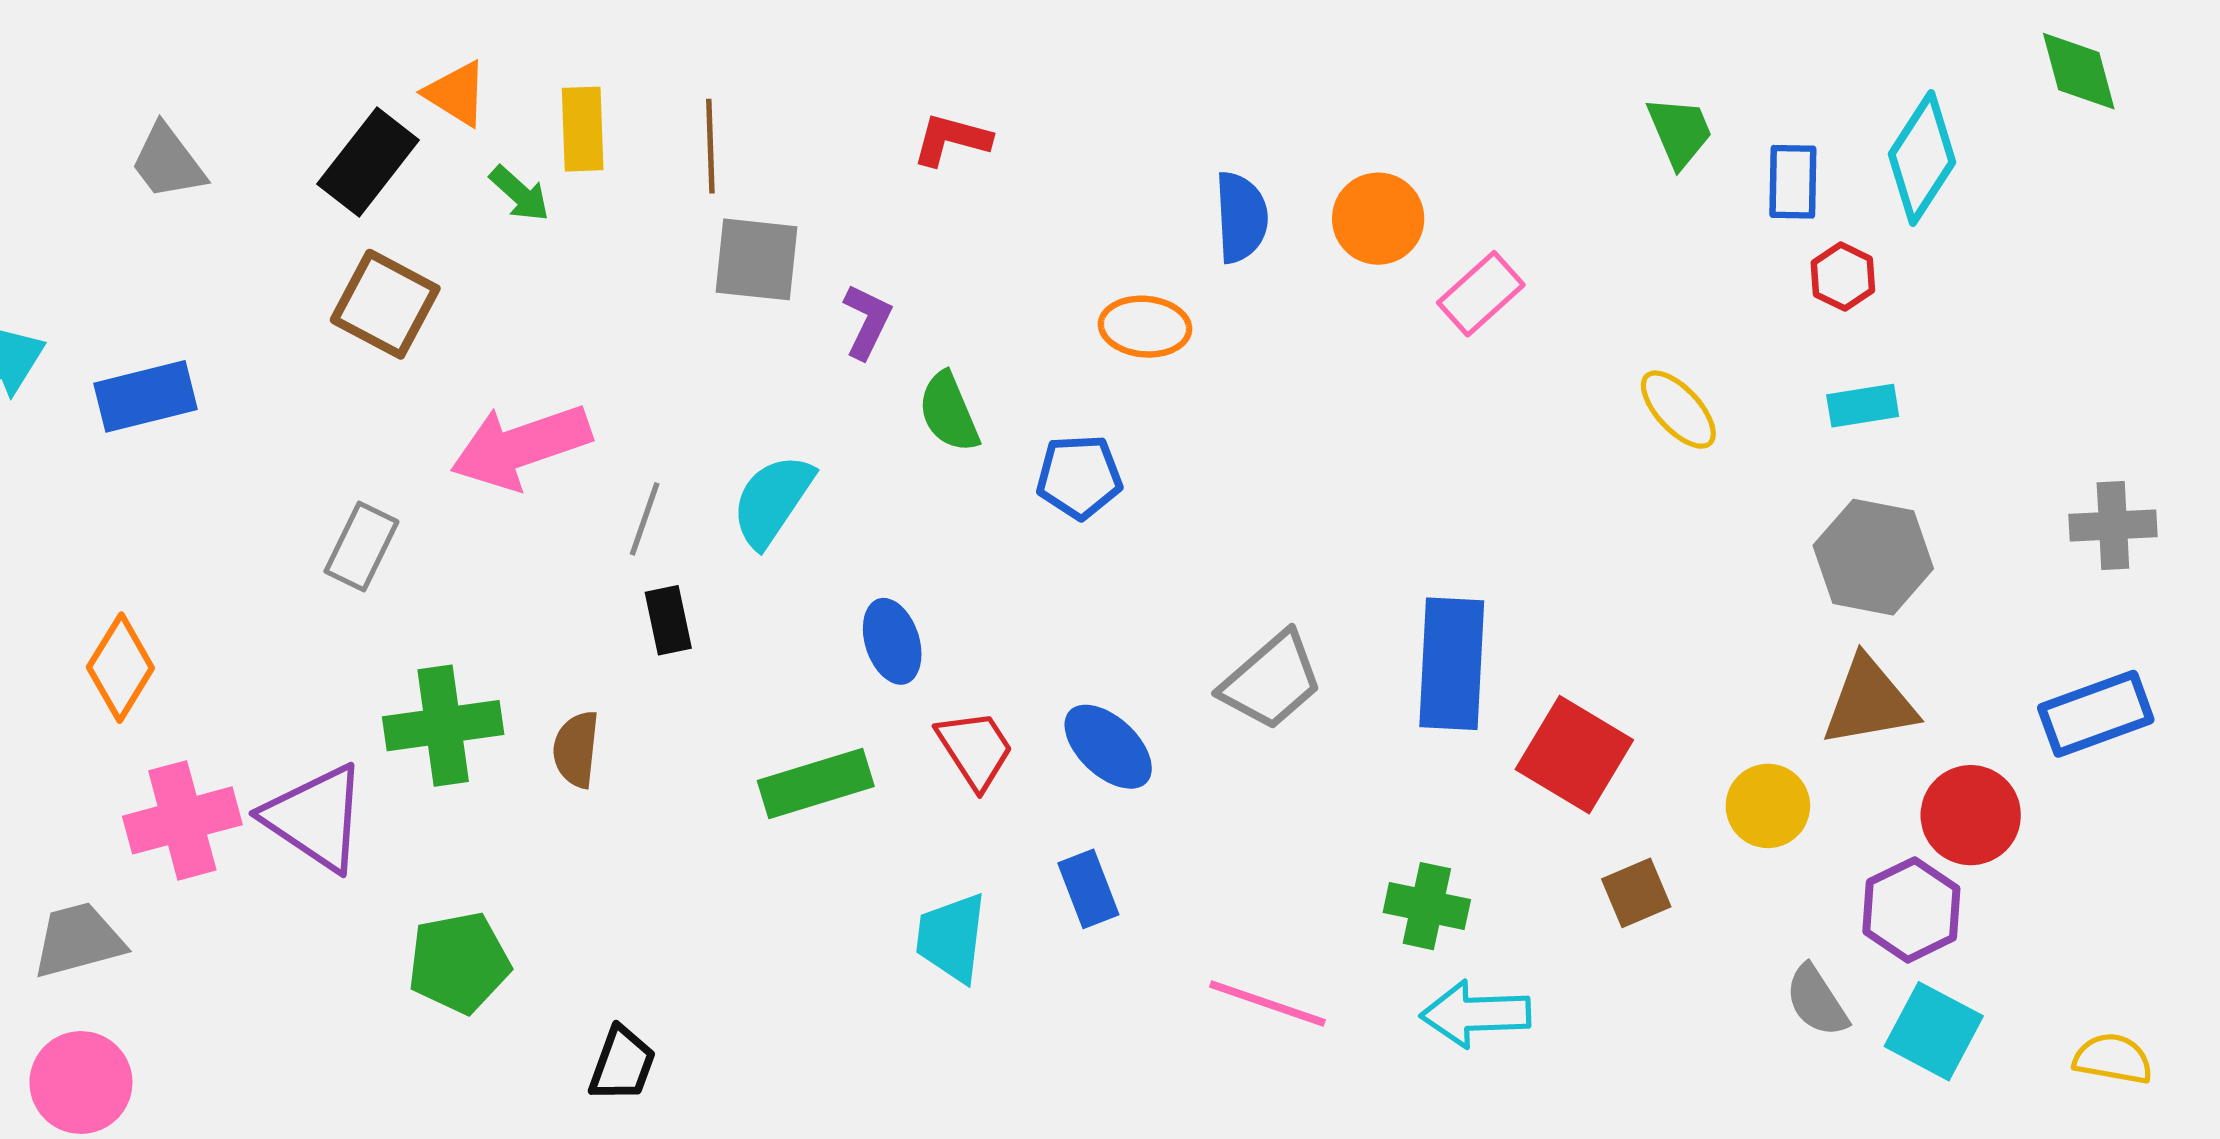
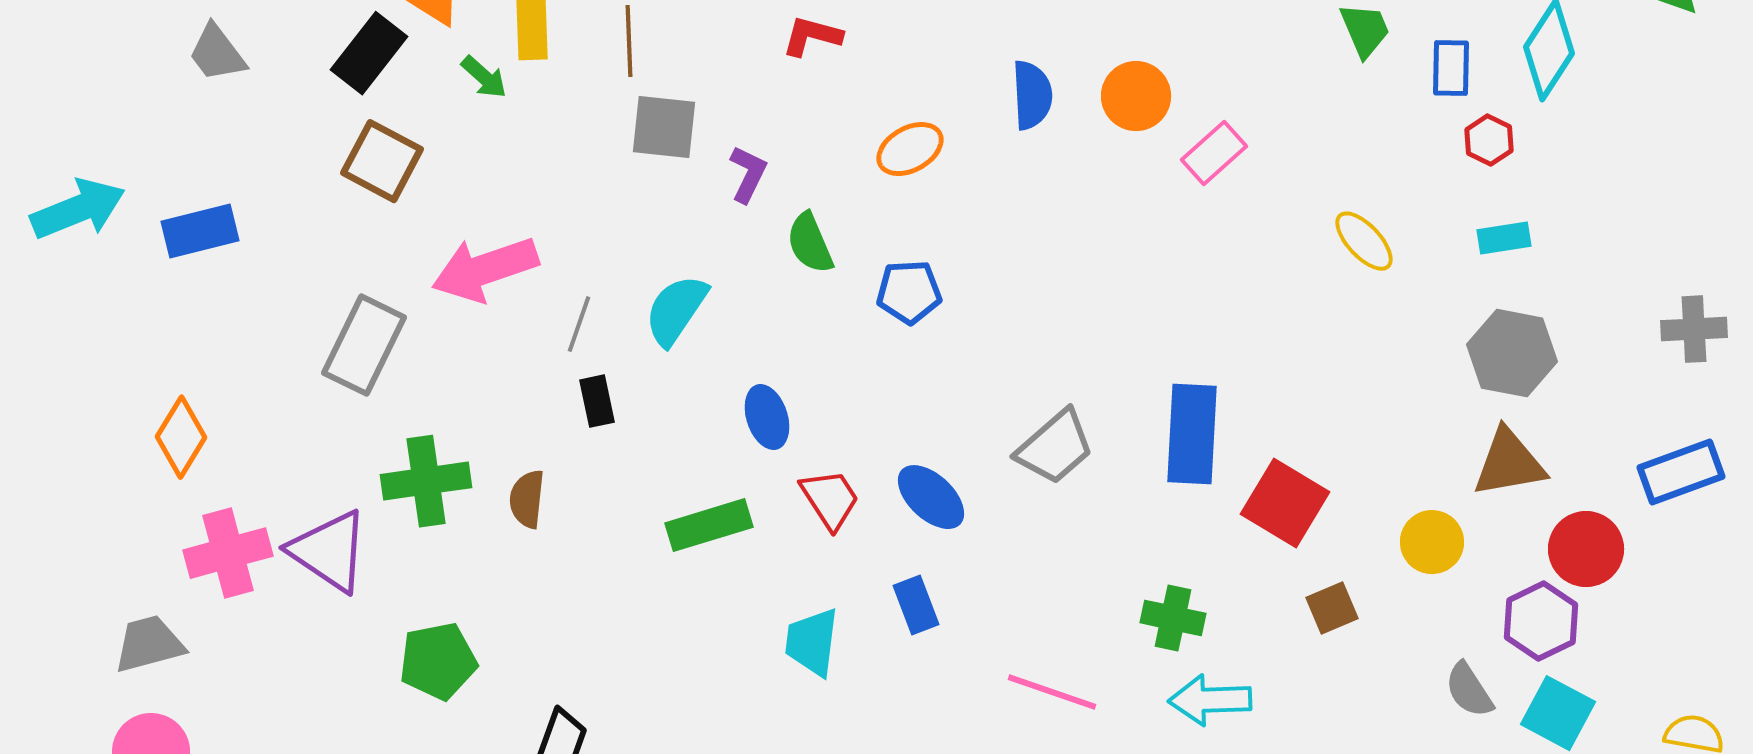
orange ellipse: (1145, 327) -> (910, 149), moved, turned -34
gray rectangle: (361, 547) -> (364, 345), size x1.5

